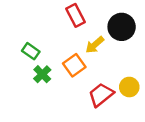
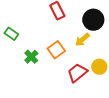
yellow arrow: (95, 45) -> (82, 40), moved
green rectangle: (31, 51) -> (11, 34), moved

